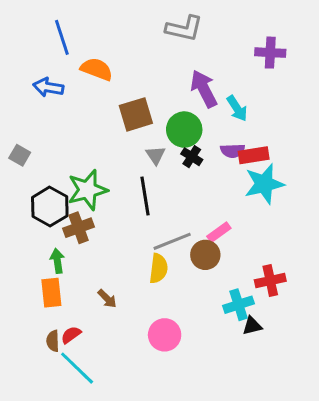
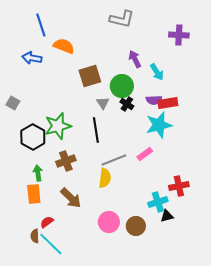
purple arrow: (204, 89) -> (135, 59), size x0.7
cyan star: (264, 184) -> (159, 125), moved
brown cross: (79, 228) -> (66, 161), moved
brown circle: (205, 255) -> (136, 226), moved
brown arrow: (107, 299) -> (71, 198), size x1.6
brown semicircle: (53, 341) -> (35, 236), moved

